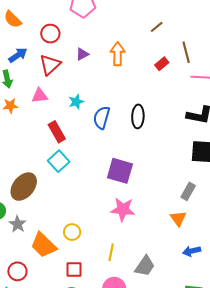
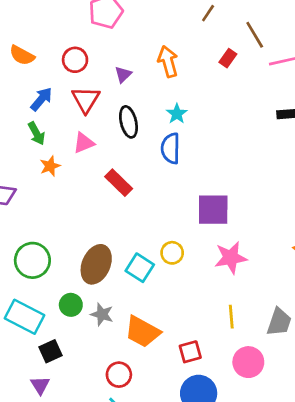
cyan star: (76, 102) -> (177, 114), moved
black ellipse: (138, 116) -> (128, 122), moved
cyan square: (59, 161) -> (140, 268), moved
yellow circle: (72, 232) -> (172, 253), moved

